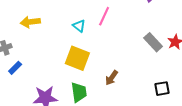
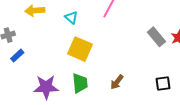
cyan triangle: (79, 26) -> (71, 18), moved
brown arrow: (112, 78) -> (117, 82), moved

